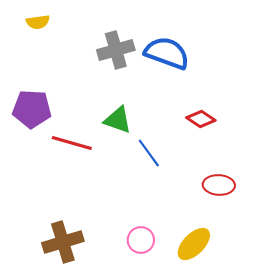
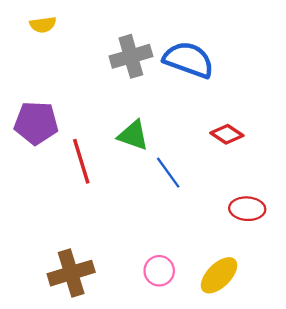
red line: (72, 143) -> (81, 161), turned 57

